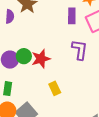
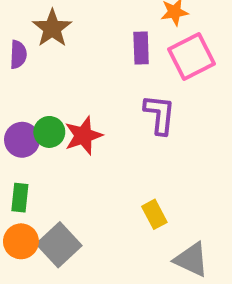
yellow rectangle: (55, 88) -> (154, 214), moved

